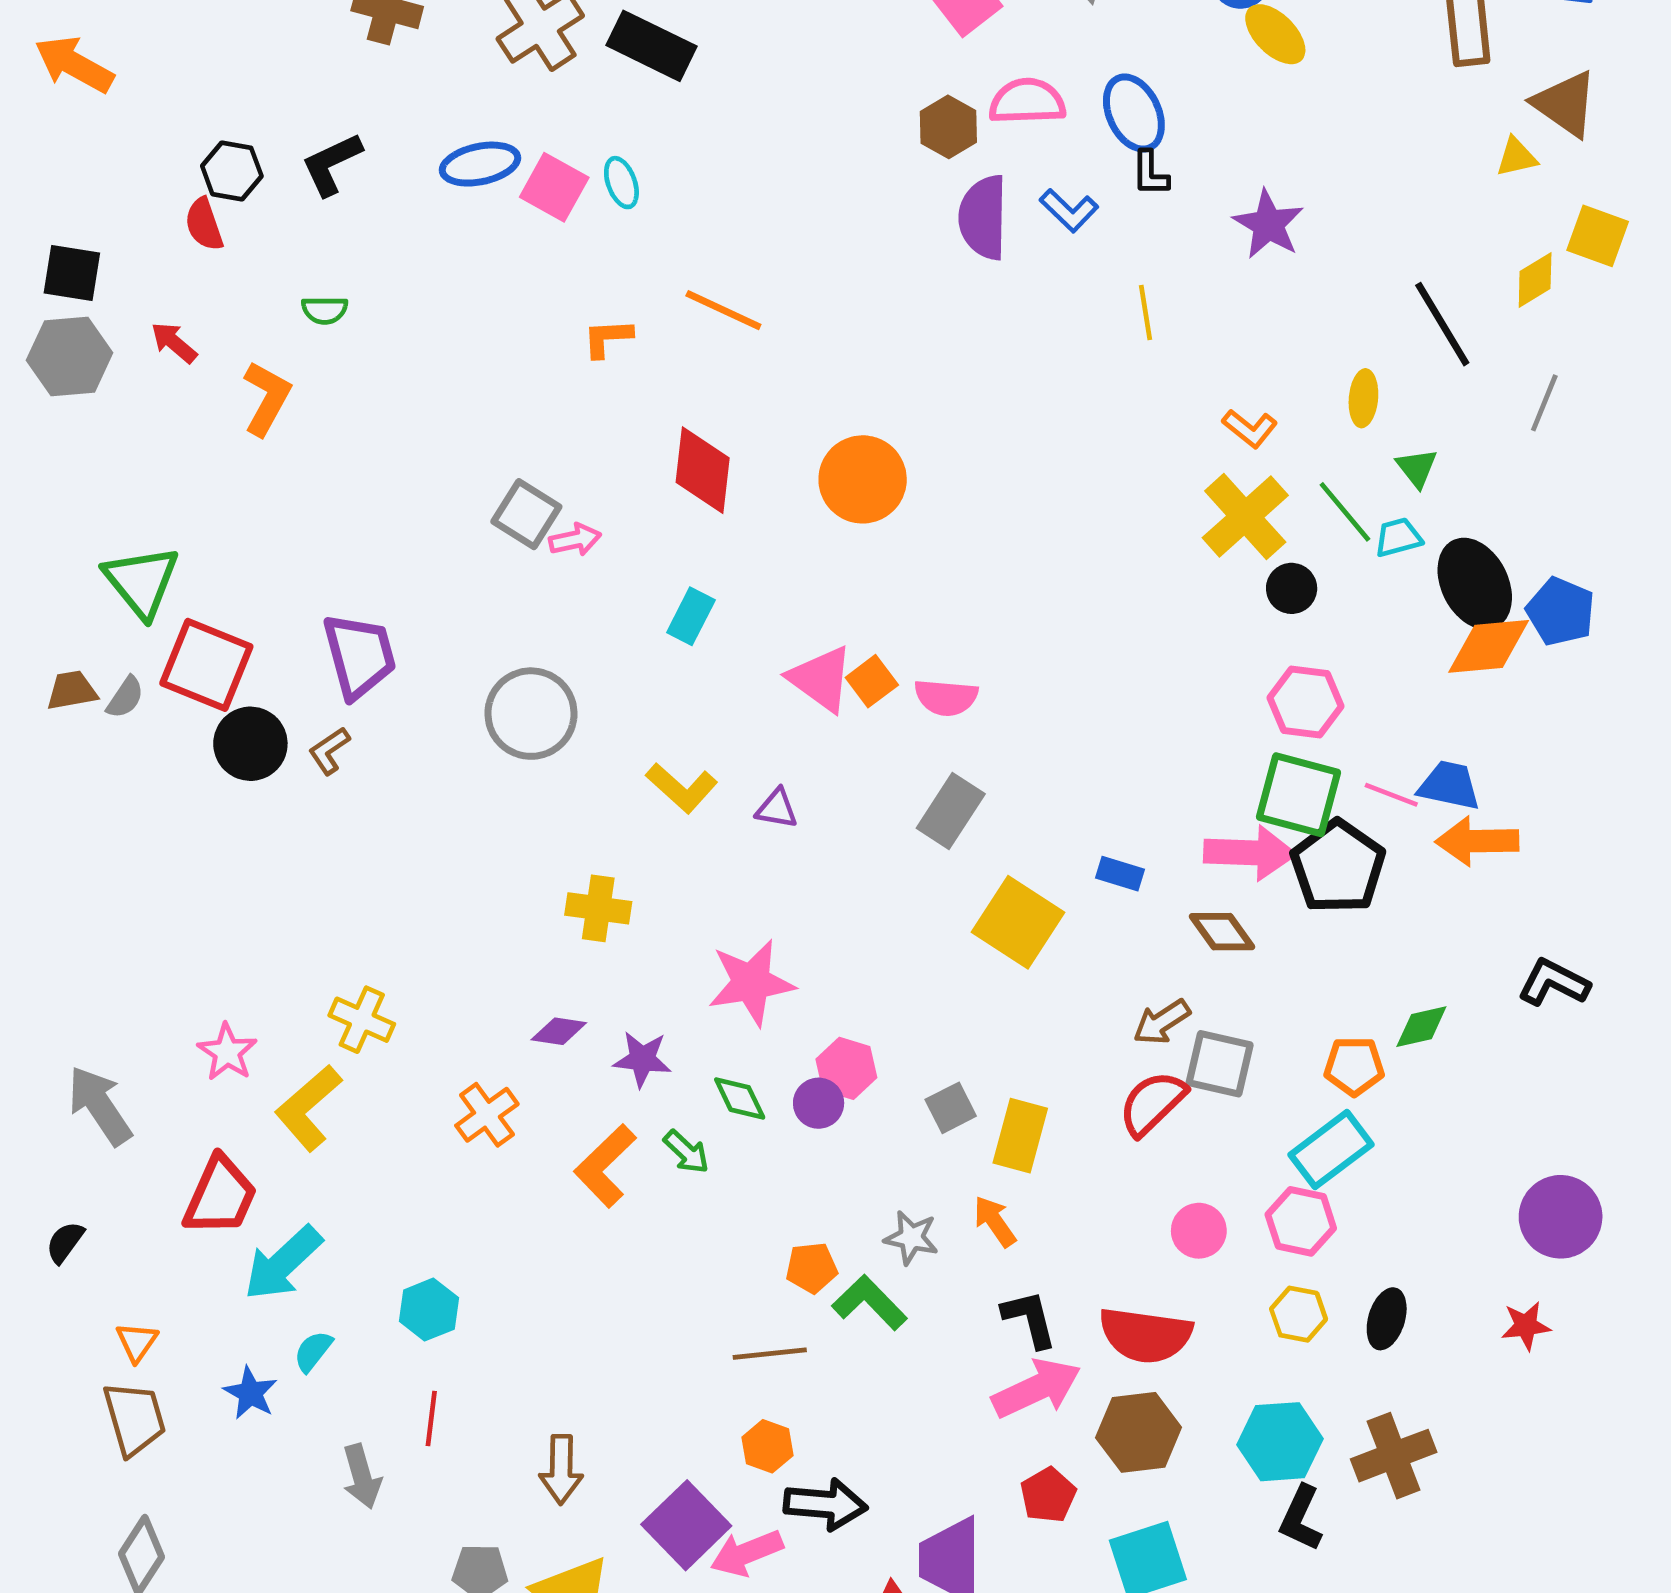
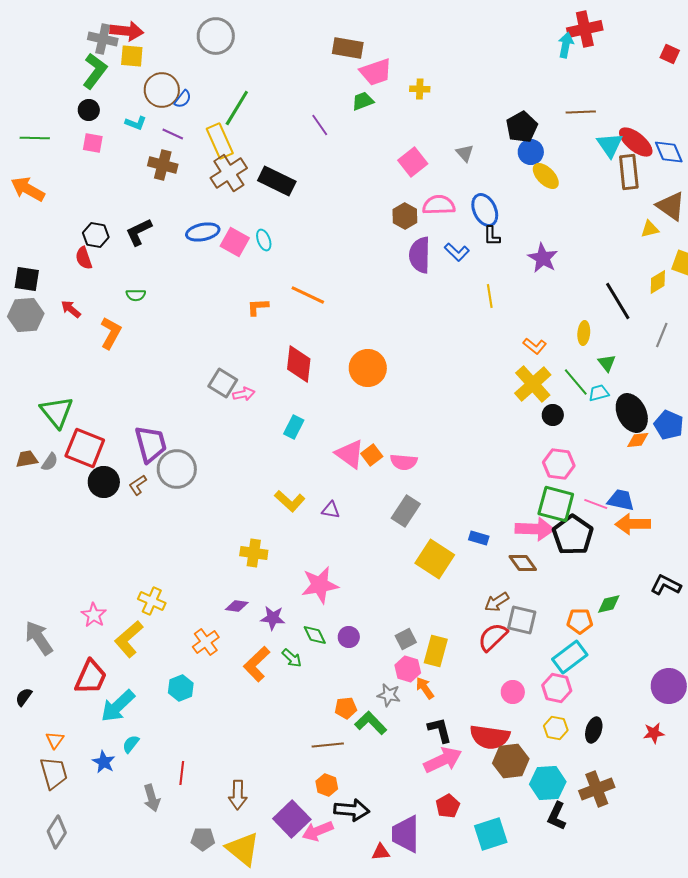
orange diamond: (1489, 646) -> (638, 440), size x0.6
gray circle: (531, 714) -> (177, 469), moved
pink hexagon: (846, 1068) -> (408, 669), moved
cyan hexagon: (429, 1310) -> (181, 688), moved
brown hexagon: (1139, 1432) -> (511, 761), moved

